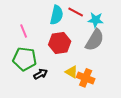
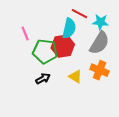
cyan semicircle: (57, 15) -> (69, 28), moved
green pentagon: (25, 59) -> (45, 51), moved
orange cross: (86, 78) -> (99, 70), moved

